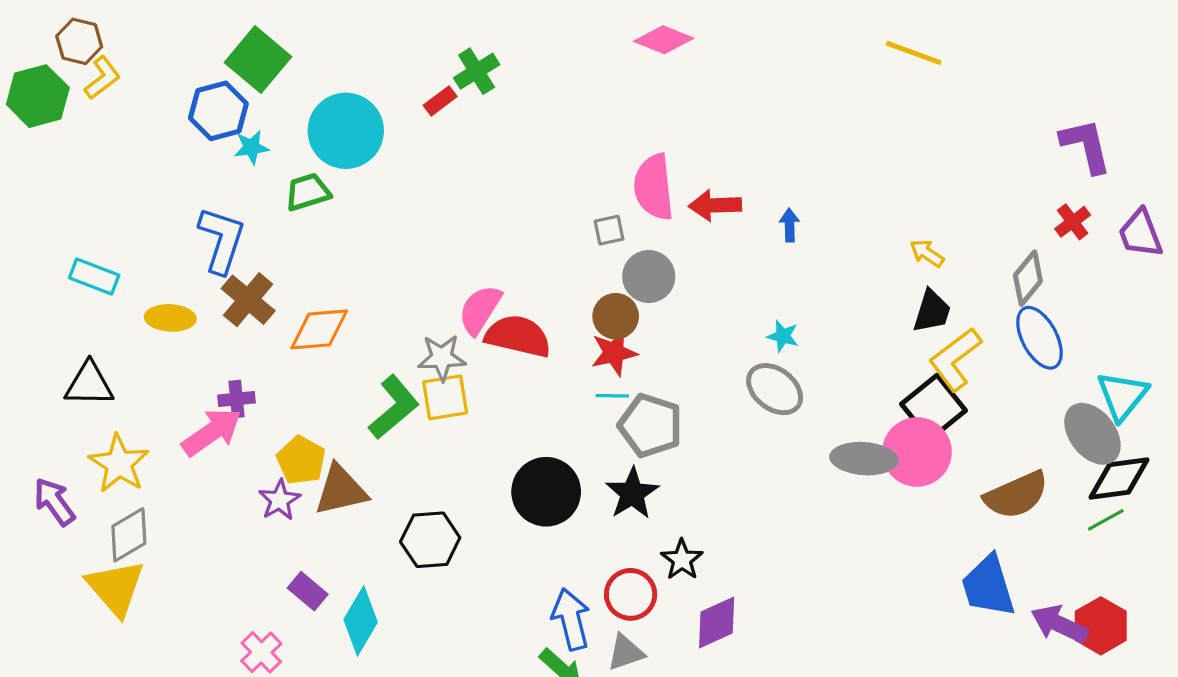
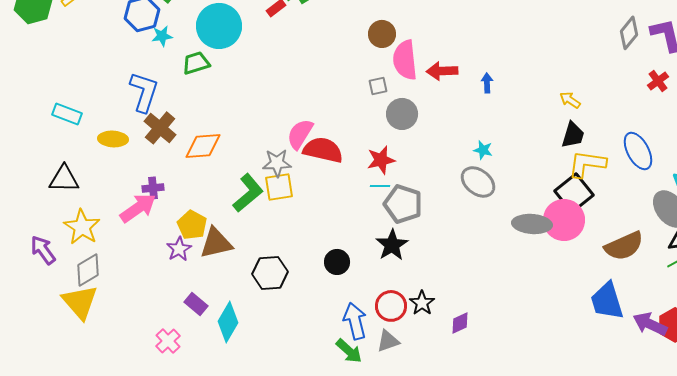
gray diamond: (1028, 278) -> (629, 33), moved
brown circle: (616, 316) -> (382, 34), moved
yellow L-shape: (955, 359) -> (587, 164), turned 45
black circle: (546, 492) -> (337, 262), moved, size x0.6
black star: (682, 560) -> (422, 303), moved
purple diamond: (717, 623) -> (460, 323), moved, size x0.7

